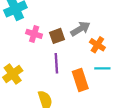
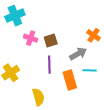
gray arrow: (80, 29) -> (78, 54), moved
orange cross: (97, 45) -> (94, 35), moved

